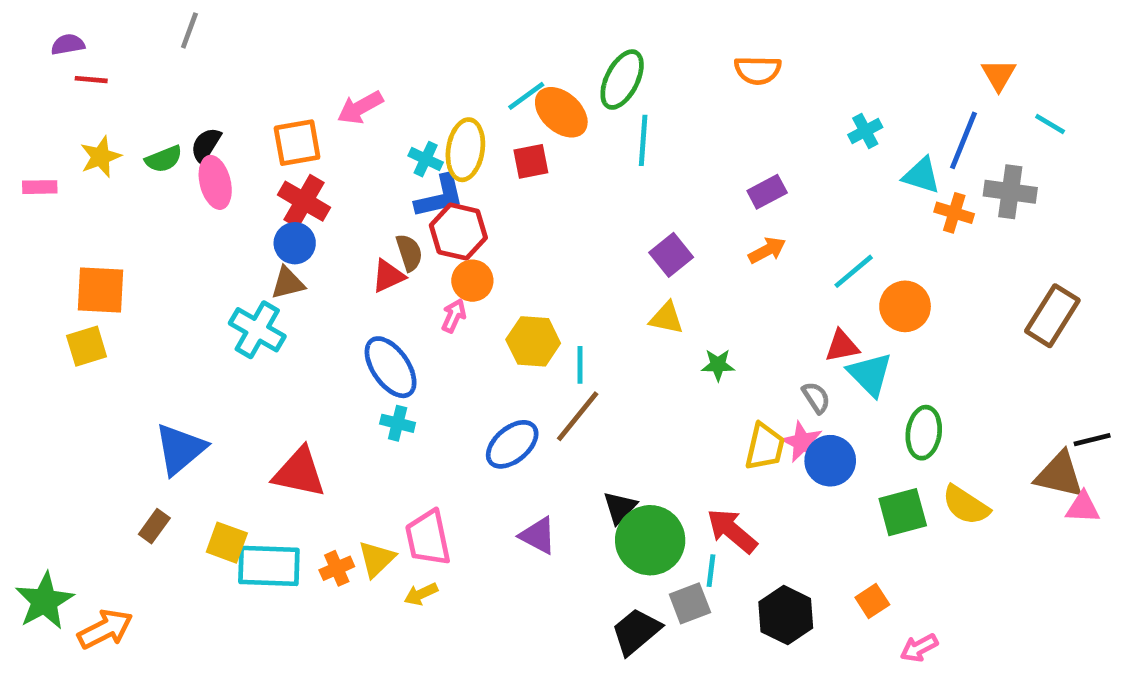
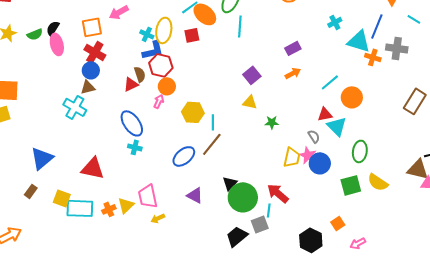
cyan triangle: (921, 175) -> (359, 41), size x1.4
yellow arrow: (421, 594) -> (158, 218), moved
black hexagon: (786, 615) -> (311, 240), moved

